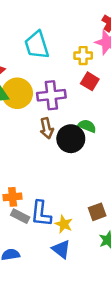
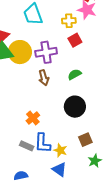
red square: (90, 81) -> (75, 40), turned 32
green semicircle: (87, 126) -> (75, 74), turned -48
black circle: (71, 139) -> (75, 107), moved
orange cross: (13, 197) -> (33, 118), moved, turned -32

